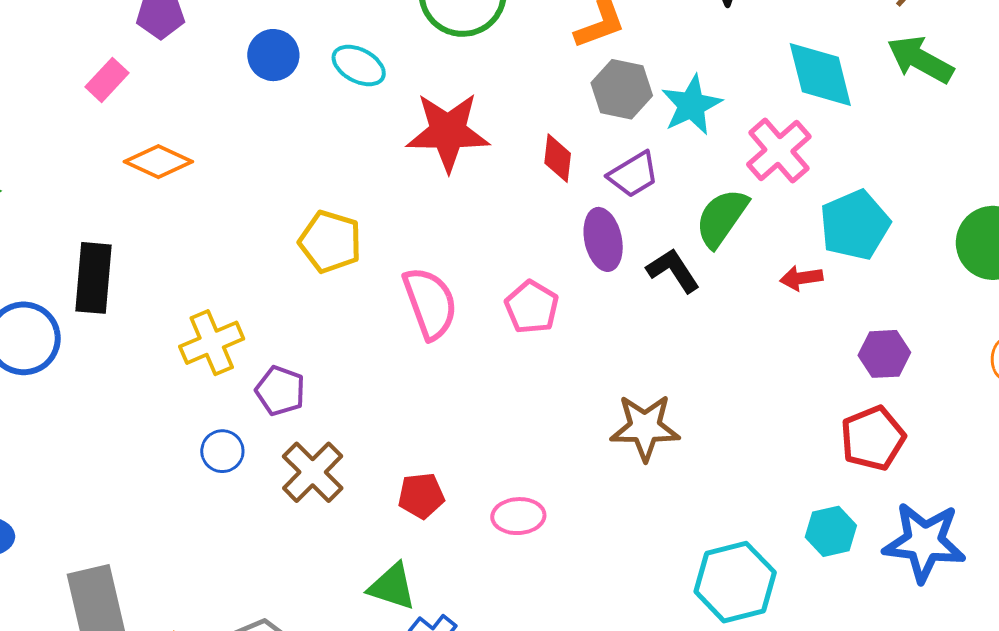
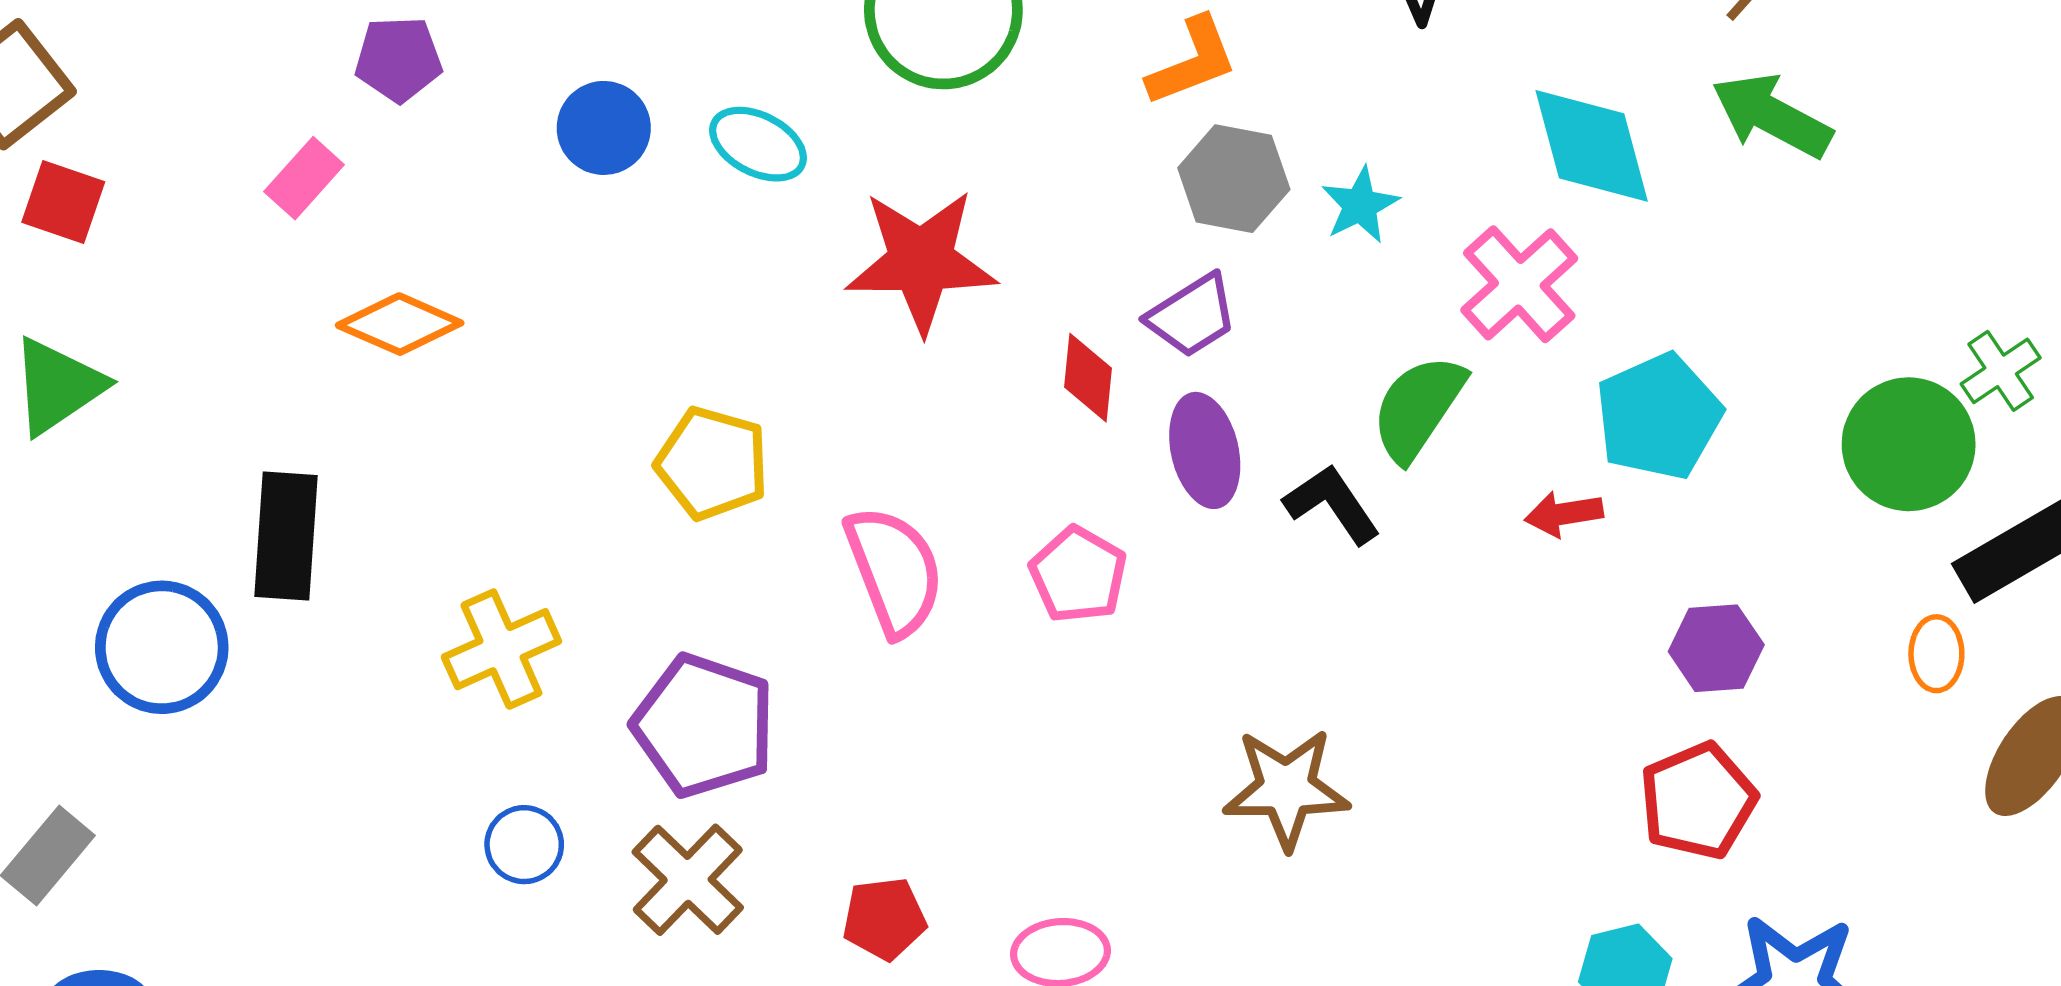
cyan star: (691, 105) -> (1360, 205), size x0.7
red diamond: (558, 158) -> (1088, 378), moved
purple trapezoid: (633, 175) -> (1192, 316), moved
purple pentagon: (280, 391) -> (704, 726), moved, size x1.6

